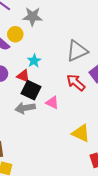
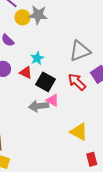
yellow circle: (15, 34) -> (23, 17), moved
black square: (31, 90) -> (45, 82), moved
gray arrow: (25, 108) -> (39, 106), moved

